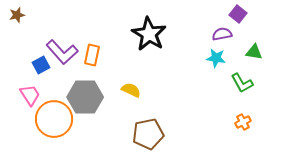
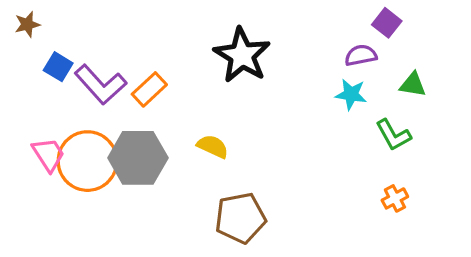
orange rectangle: (92, 55) -> (149, 89), turned 35
blue square: (41, 65) -> (58, 67), moved, turned -30
orange circle: (54, 119) -> (87, 161), moved

